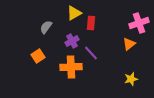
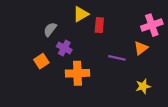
purple cross: (72, 41) -> (64, 48), moved, turned -32
purple line: (91, 53) -> (117, 58), moved, turned -35

